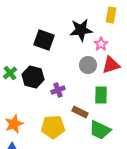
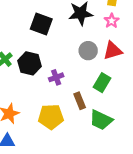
pink star: (101, 44) -> (112, 21), moved
green rectangle: (101, 95) -> (102, 83), turned 30
brown rectangle: (80, 112) -> (80, 101), turned 42

